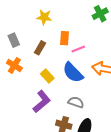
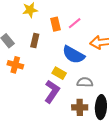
pink line: (78, 49) -> (75, 23), moved
yellow rectangle: (47, 76) -> (59, 73), moved

